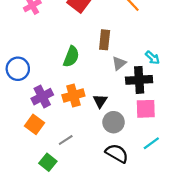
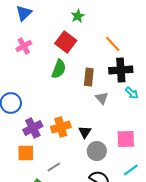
green semicircle: (71, 57) -> (59, 69), moved
gray triangle: (119, 63) -> (102, 98), turned -32
black cross: (139, 80) -> (121, 70), moved
orange square: (34, 124) -> (26, 153), turned -36

